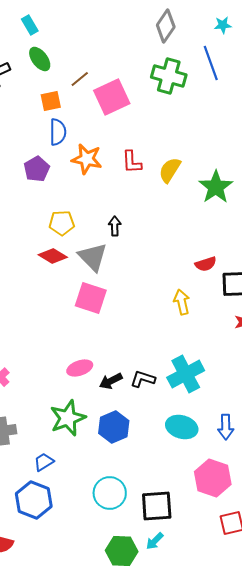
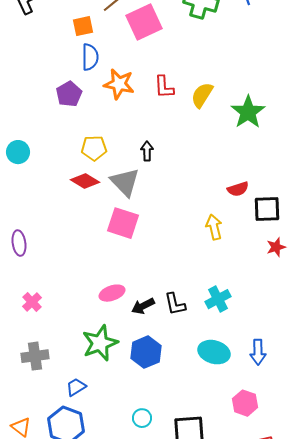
cyan cross: (186, 374) -> (218, 299), size x0.7
black L-shape: (143, 379) -> (175, 304), turned -120
pink hexagon: (213, 478) -> (245, 403), size x0.7
cyan circle: (110, 493) -> (142, 418), size x0.6

